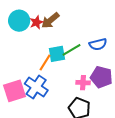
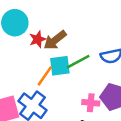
brown arrow: (50, 20) -> (55, 40), moved
red star: (37, 22) -> (38, 39), moved

